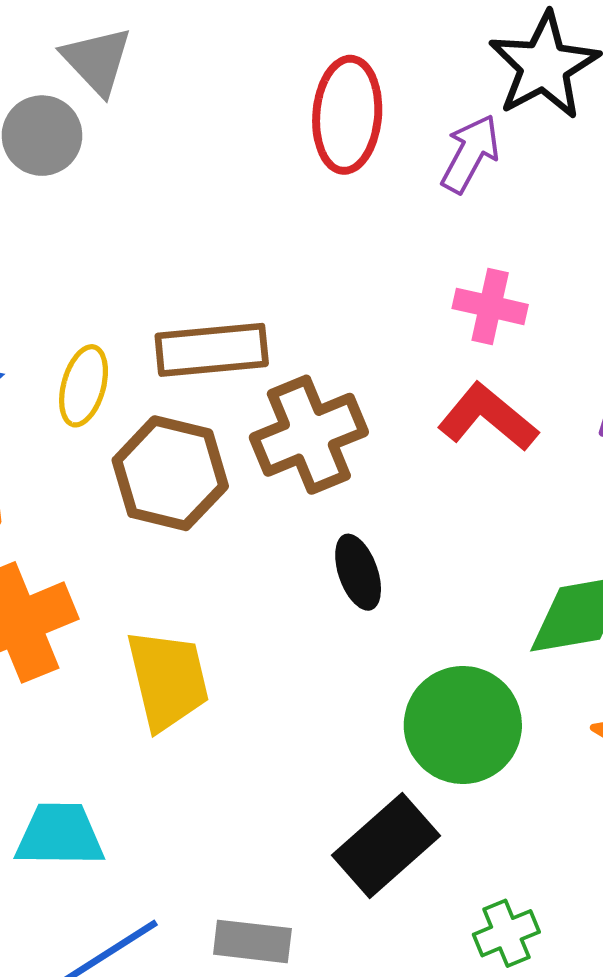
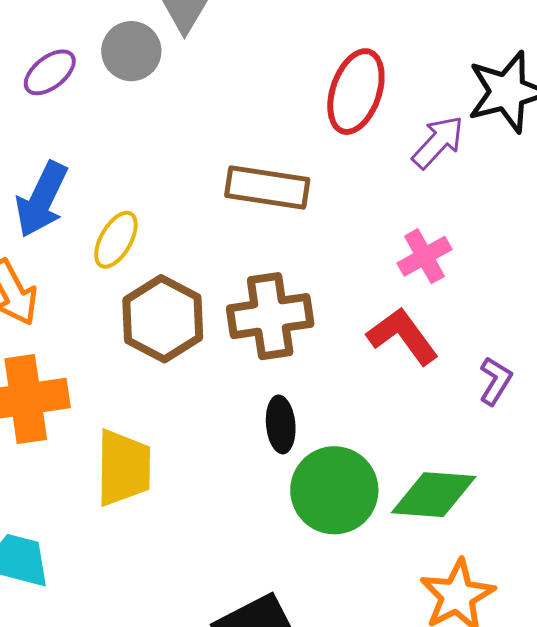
pink cross: (490, 306) -> (424, 256), turned 34
brown rectangle: (212, 350) -> (267, 188), moved
green circle: (463, 725) -> (334, 490), moved

